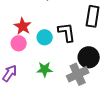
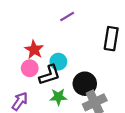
black L-shape: (67, 32) -> (50, 75), moved, turned 80
black circle: (89, 57) -> (85, 84), moved

